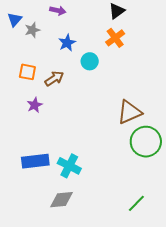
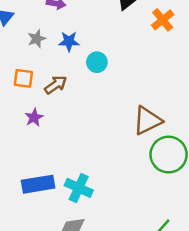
gray star: (32, 30) -> (37, 39), moved
orange cross: (115, 38) -> (163, 20), moved
blue star: (67, 43) -> (69, 41), turned 30

